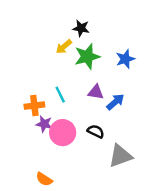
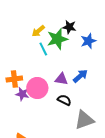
black star: (81, 28) -> (69, 27), moved
purple triangle: (96, 92) -> (61, 79), moved
cyan line: (60, 95) -> (43, 49), moved
pink circle: (63, 133) -> (37, 88), moved

